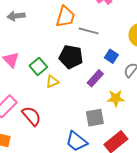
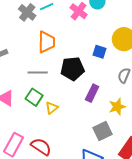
gray line: (89, 31) -> (38, 72), moved
blue square: (111, 56) -> (99, 52), moved
black pentagon: (71, 57) -> (72, 69), moved

